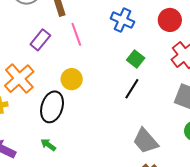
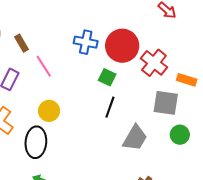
red circle: (170, 20) -> (122, 46), moved, size x1.4
gray trapezoid: (145, 141) -> (135, 138), moved, turned -96

